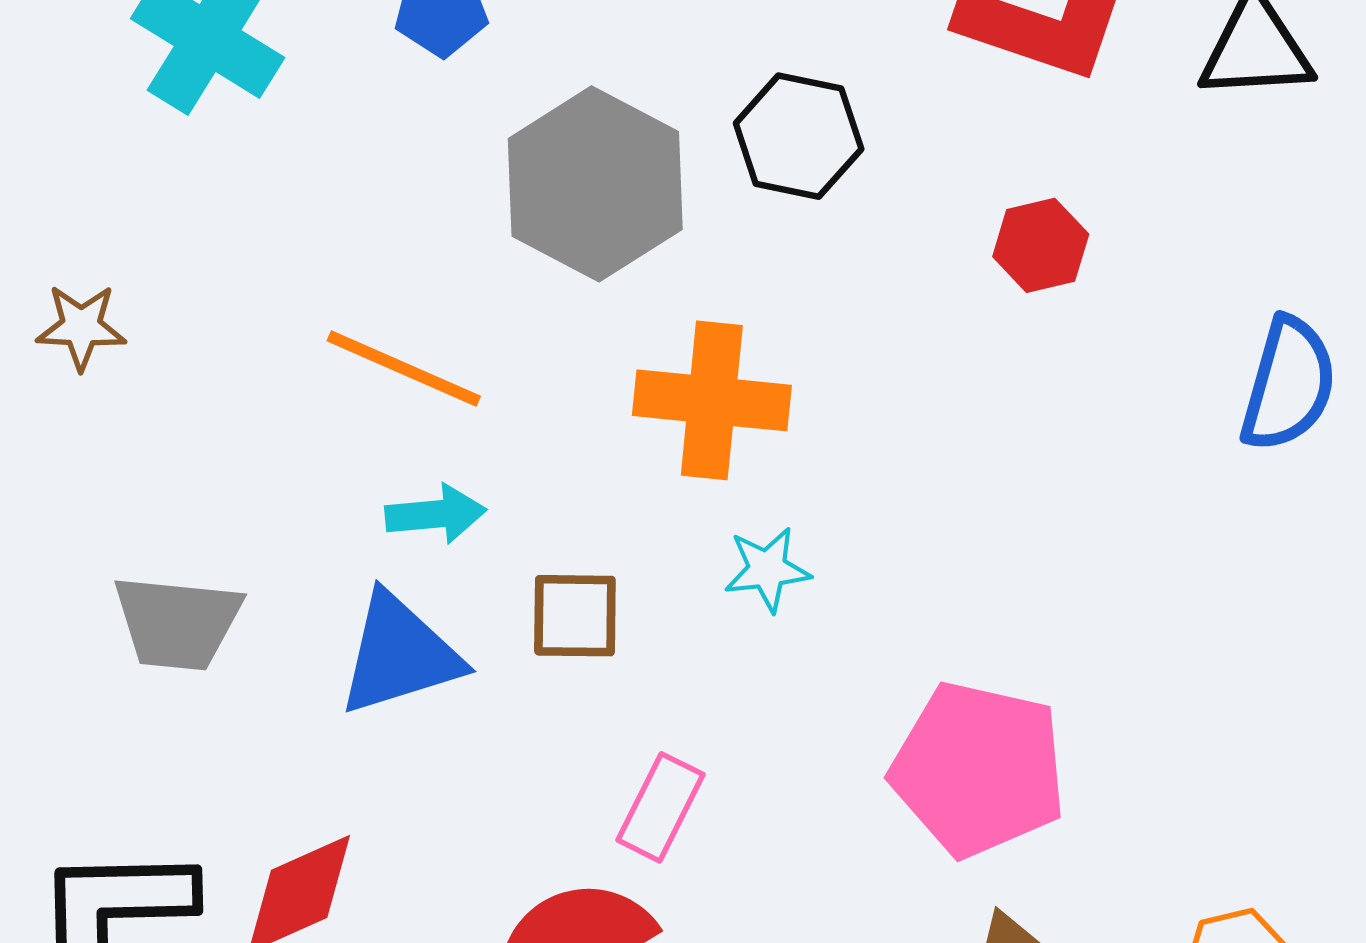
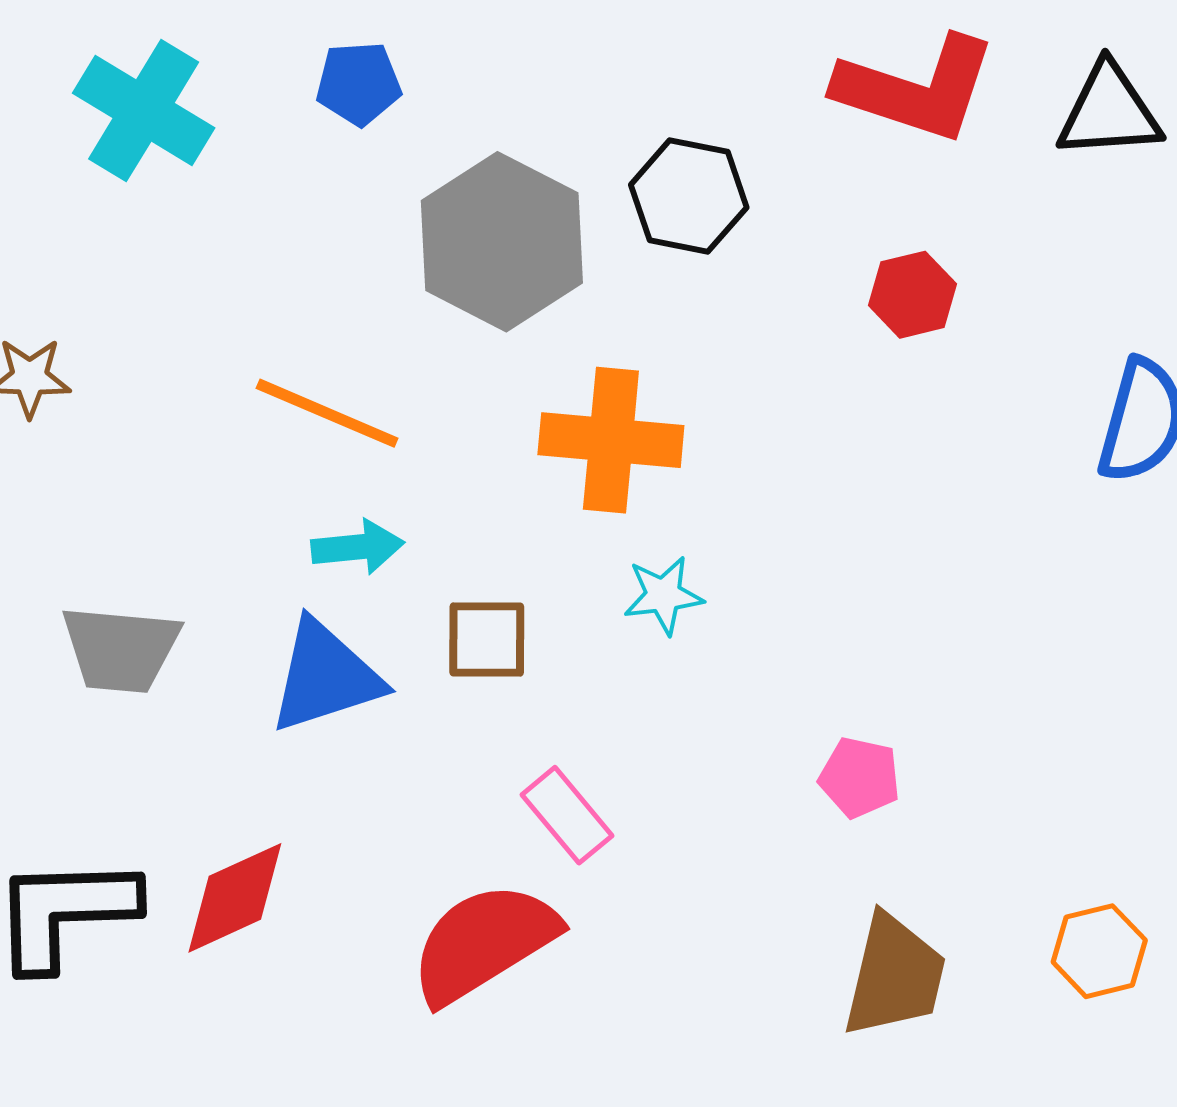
pink pentagon: (978, 769) -> (860, 777), size x0.5
pink rectangle: (660, 807) -> (567, 815), turned -66

